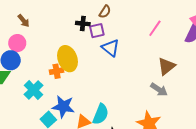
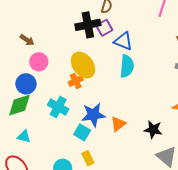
black cross: (83, 24) -> (88, 25), size x1.6
pink circle: (17, 43) -> (39, 62), moved
cyan semicircle: (101, 114) -> (127, 66), moved

